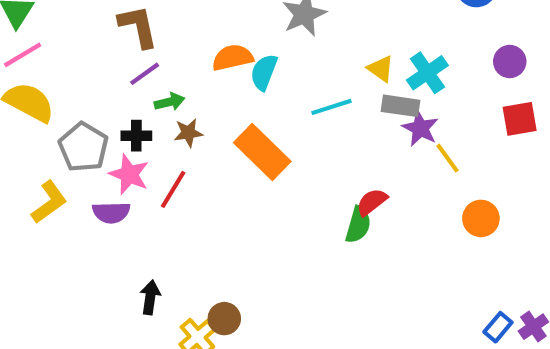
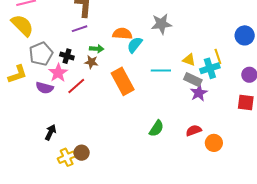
yellow triangle: (381, 69) -> (189, 60), turned -32
green arrow: (169, 102) -> (97, 49), moved
yellow line: (447, 158) -> (218, 56), moved
red semicircle: (372, 202) -> (194, 130), moved

